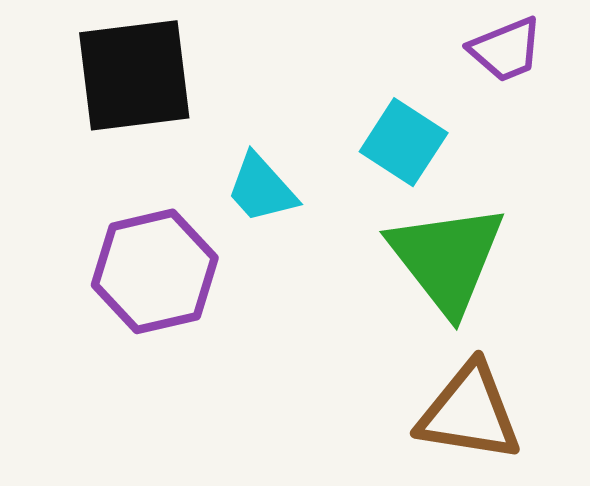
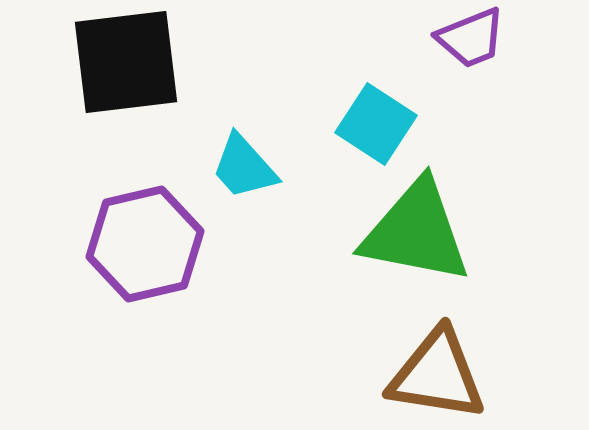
green triangle: (447, 258) -> (416, 232), turned -41

